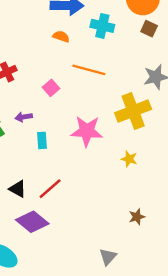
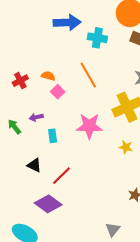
orange semicircle: (61, 37) -> (48, 76), moved
orange line: (89, 70) -> (88, 75), turned 48
black triangle: (18, 189) -> (34, 165), moved

